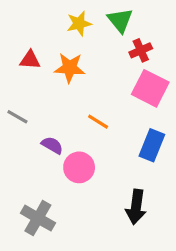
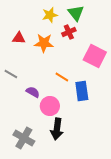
red cross: (141, 50) -> (69, 32), moved
blue rectangle: (152, 145) -> (82, 91), moved, turned -30
black arrow: (136, 207) -> (57, 129), moved

